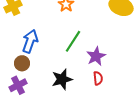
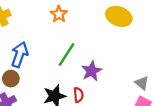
red semicircle: (98, 78) -> (78, 95), moved

